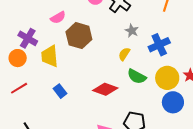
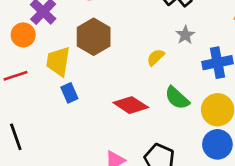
brown hexagon: (79, 36) -> (94, 37), moved
yellow semicircle: (124, 54) -> (156, 57), moved
yellow trapezoid: (50, 56) -> (58, 61), moved

